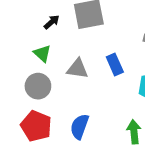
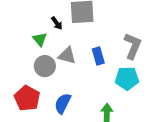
black arrow: (52, 22) -> (57, 23), moved, turned 88
gray circle: (38, 86) -> (45, 66), moved

